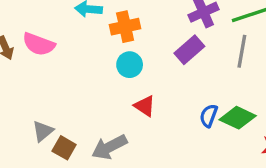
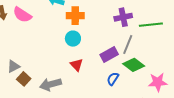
purple rectangle: (189, 50) -> (109, 54), moved
gray line: (242, 51) -> (128, 44), moved
green diamond: (238, 118) -> (134, 65), moved

